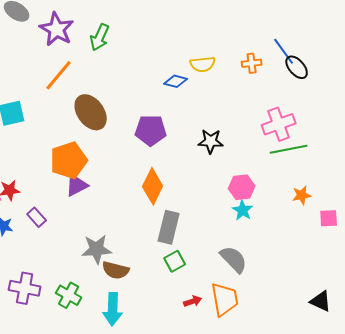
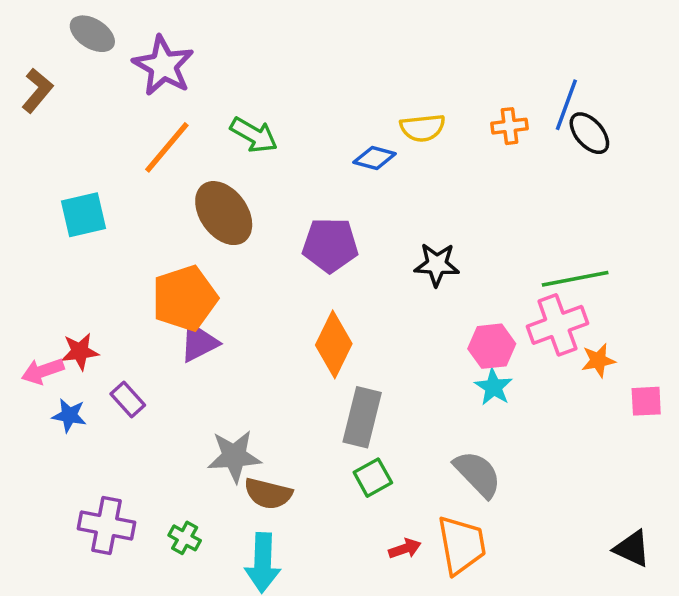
green arrow: (100, 37) -> (254, 135), moved, turned -84
blue line: (284, 51) -> (566, 105), turned 56
pink cross: (279, 124) -> (557, 325), moved
green cross: (69, 295) -> (185, 538), size x0.7

